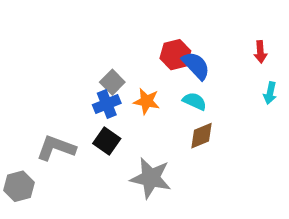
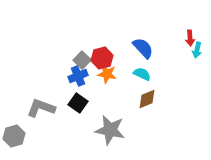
red hexagon: (175, 55) -> (102, 58), moved
cyan arrow: (270, 93) -> (197, 50), moved

